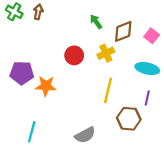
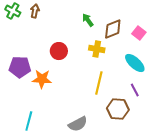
yellow cross: (106, 53) -> (97, 49), turned 35
red circle: (74, 55) -> (59, 51), moved
cyan ellipse: (147, 69) -> (135, 63), turned 30
purple line: (147, 98) -> (135, 90), turned -40

